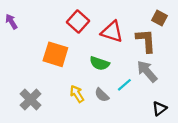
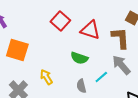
orange square: (55, 54) -> (17, 50), moved
yellow arrow: (77, 94) -> (46, 77), moved
gray semicircle: (102, 95) -> (81, 86), turned 32

